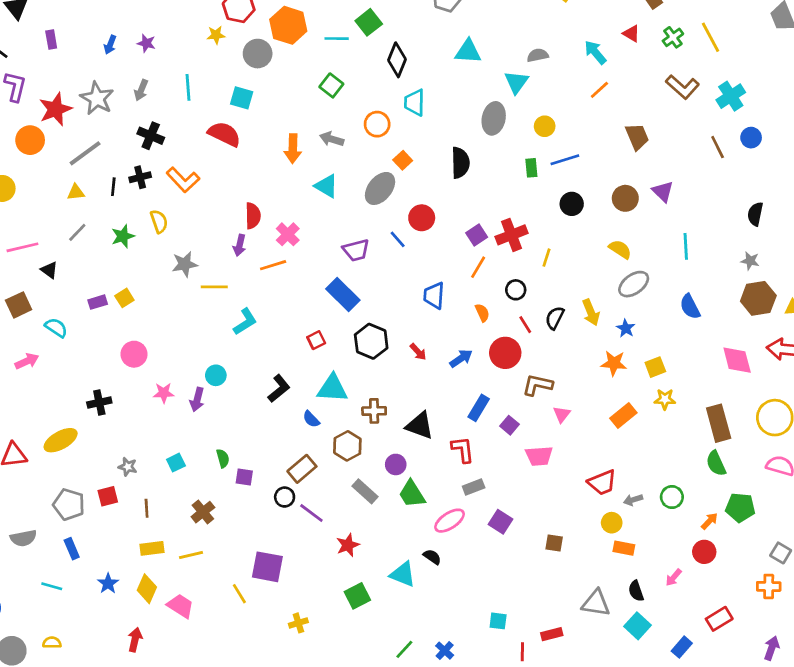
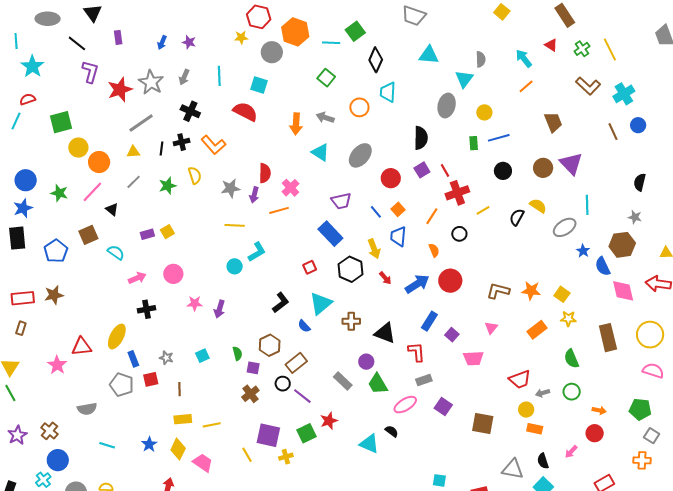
gray semicircle: (538, 55) -> (481, 59), turned 98
orange circle: (30, 140) -> (99, 162), moved
orange square: (403, 160) -> (398, 209), moved
purple triangle: (663, 191) -> (571, 164), size x1.4
purple square: (477, 235) -> (422, 170), moved
blue line: (398, 239) -> (376, 212), moved
pink line: (22, 247) -> (92, 192), turned -35
yellow line: (546, 258) -> (483, 210), turned 40
gray star: (185, 264) -> (230, 188), moved
gray ellipse: (634, 284) -> (565, 227), moved
brown hexagon: (758, 298) -> (622, 245), moved
blue semicircle: (690, 307) -> (603, 266), moved
yellow arrow: (591, 312) -> (374, 249), moved
black semicircle: (555, 318) -> (517, 217), moved
red line: (525, 325) -> (445, 170), moved
blue star: (626, 328) -> (583, 251), moved
blue arrow: (461, 358) -> (417, 284), size x1.4
pink arrow: (27, 361) -> (137, 278), moved
yellow square: (655, 367) -> (562, 294), turned -35
cyan circle: (216, 375) -> (235, 266), moved
brown L-shape: (537, 385) -> (498, 291), moved
cyan triangle: (332, 388) -> (321, 303), turned -45
yellow ellipse: (61, 440) -> (117, 337), turned -35
brown hexagon: (347, 446) -> (270, 345), moved
green semicircle: (716, 463) -> (571, 359), moved
green pentagon: (740, 507) -> (640, 409), moved
brown cross: (203, 512) -> (250, 394), moved
orange arrow: (709, 521) -> (599, 410), turned 56
brown square: (554, 543) -> (483, 423), size x1.6
blue rectangle: (72, 549) -> (133, 359), moved
green square: (357, 596) -> (307, 433), moved
yellow cross: (298, 623) -> (286, 457), moved

